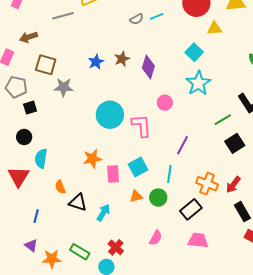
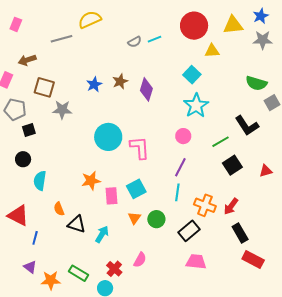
pink circle: (165, 103) -> (183, 136), moved
cyan line: (169, 174) -> (177, 192), moved
red triangle: (19, 176) -> (18, 215), moved, turned -35
orange triangle: (136, 196) -> (134, 218), turned -40
pink semicircle: (156, 238) -> (140, 260), moved

